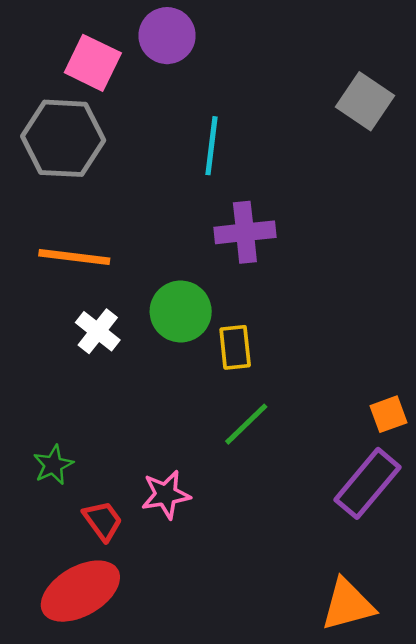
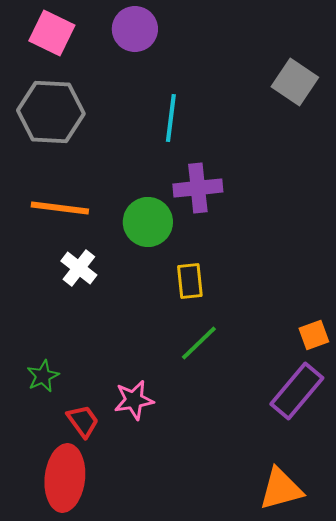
pink square: (93, 63) -> (52, 33), moved
green circle: (181, 311) -> (148, 222), moved
red ellipse: (80, 591) -> (65, 478), turned -54

